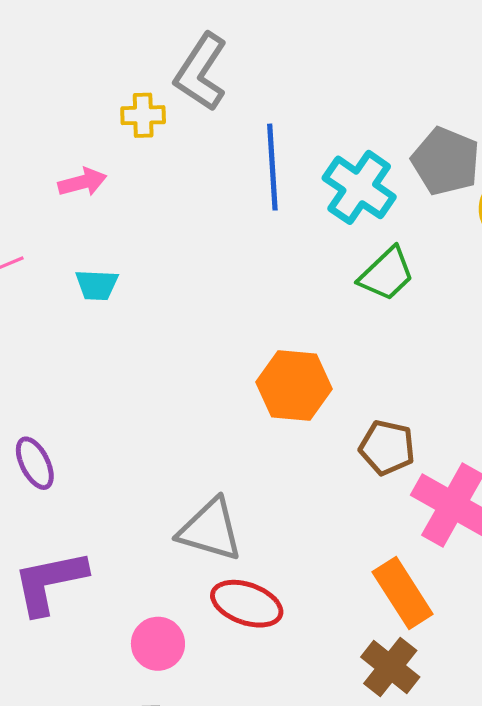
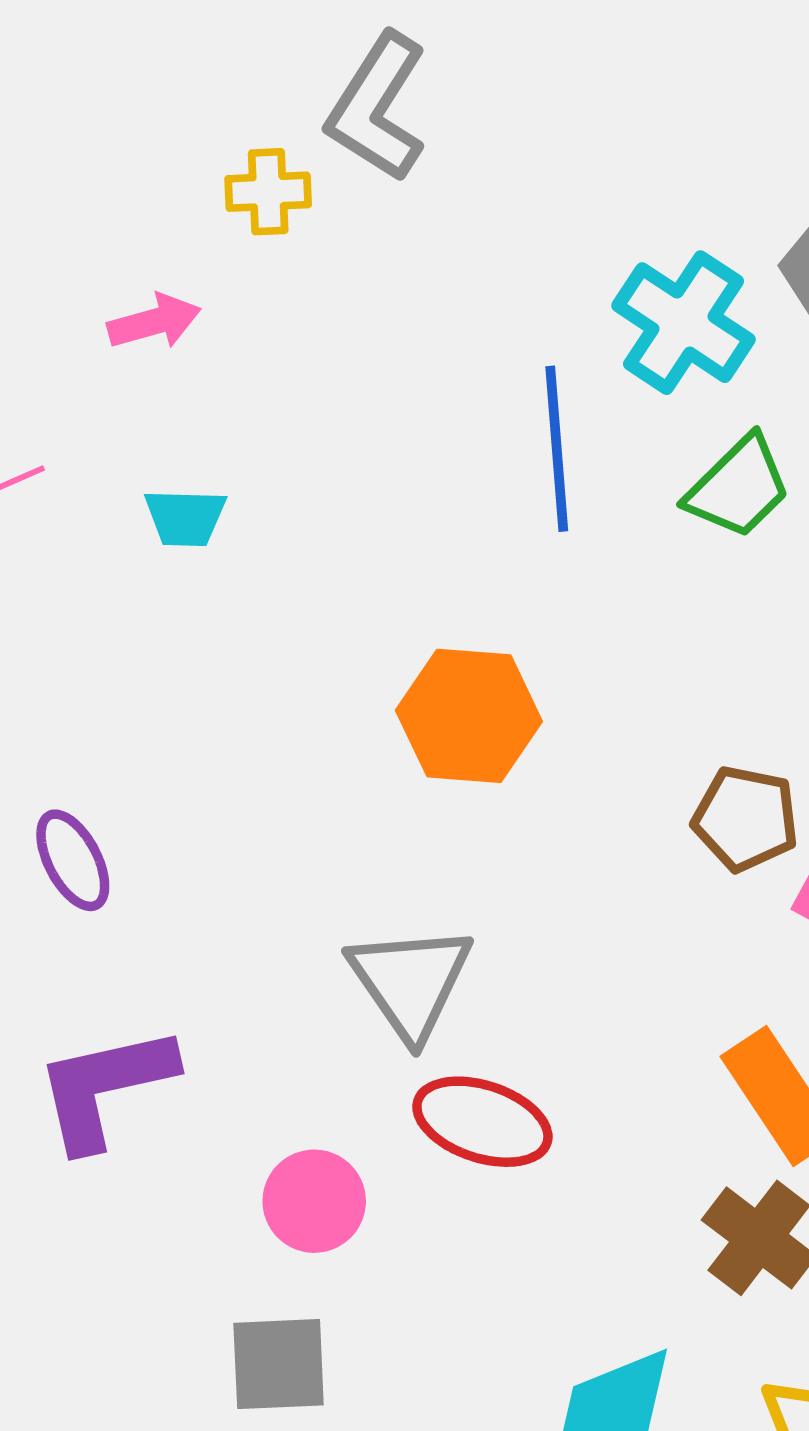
blue line: (272, 167) -> (557, 449), moved
orange hexagon: (294, 385) -> (469, 716), moved
gray triangle: (210, 530) -> (410, 982), turned 40

